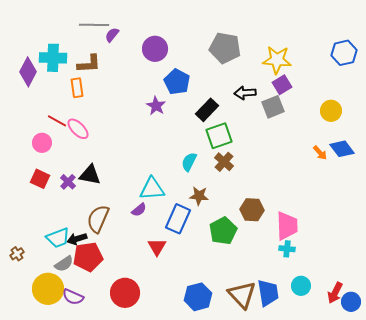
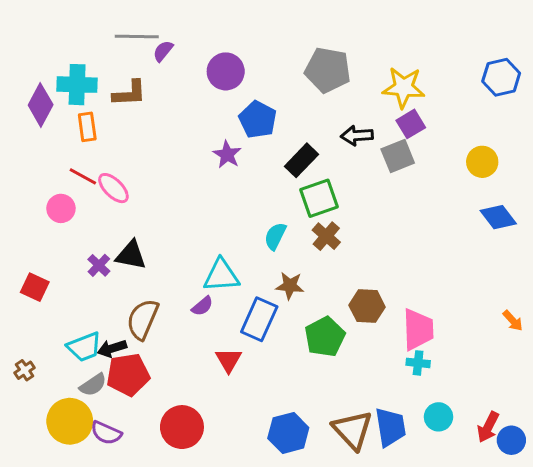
orange rectangle: (77, 88) -> (87, 127), moved
orange arrow: (320, 153) -> (513, 321), moved
red square: (40, 179) -> (35, 287), moved

